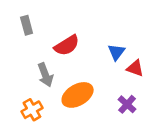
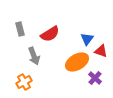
gray rectangle: (27, 25) -> (20, 29), moved
orange ellipse: (78, 95) -> (77, 62), moved

